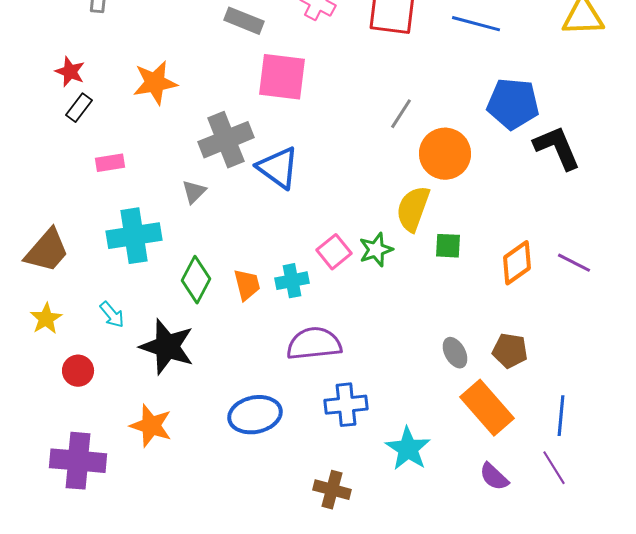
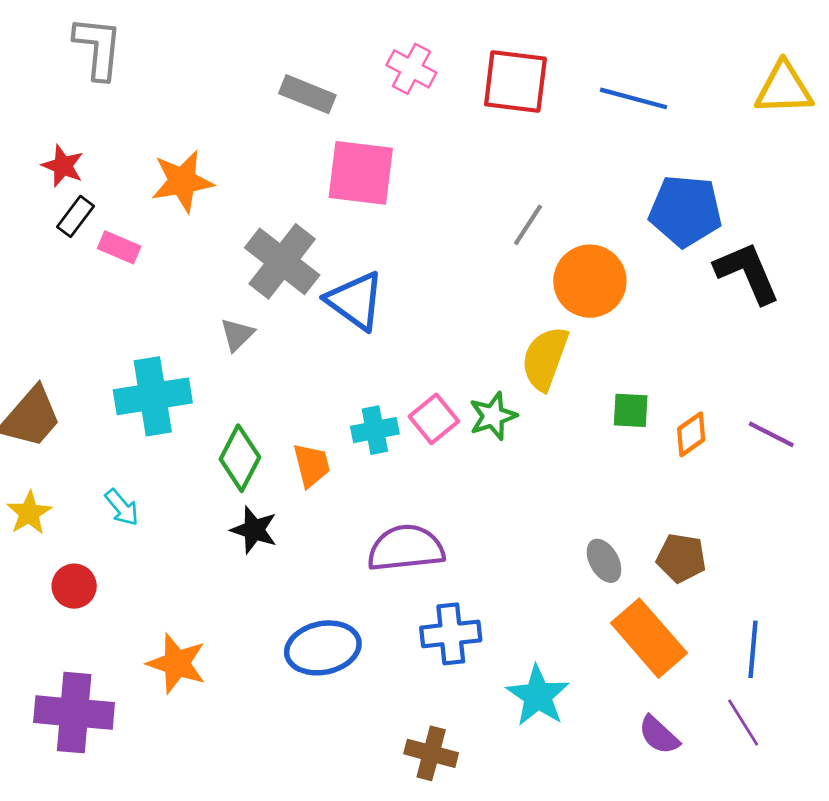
gray cross: (226, 140) -> (282, 261), turned -30
pink rectangle: (110, 163) -> (119, 247), moved, turned 32
green square: (448, 246) -> (631, 410), moved
orange diamond: (517, 263) -> (691, 434), size x0.7
cyan cross: (292, 281) -> (375, 430), moved
black star: (167, 347) -> (254, 530), moved, size x0.6

